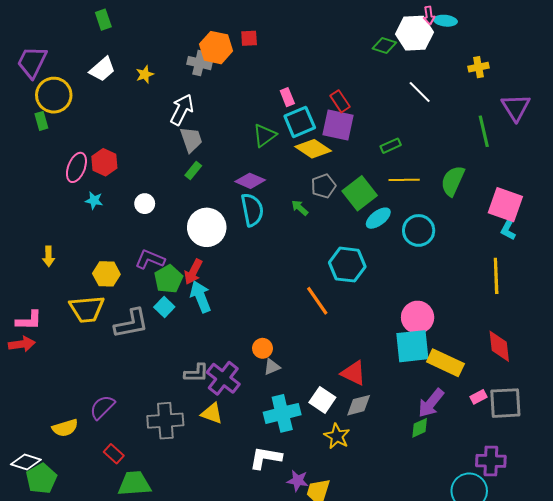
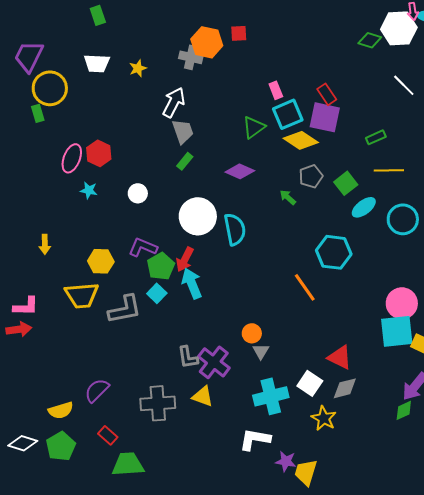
white trapezoid: (102, 69) -> (97, 63), turned 44
green square: (360, 193) -> (346, 183), size x0.7
cyan semicircle: (252, 210) -> (235, 229), moved
gray triangle: (272, 367) -> (261, 351), turned -36
gray L-shape: (196, 373) -> (188, 357), turned 80
green pentagon: (41, 479) -> (61, 446), moved

